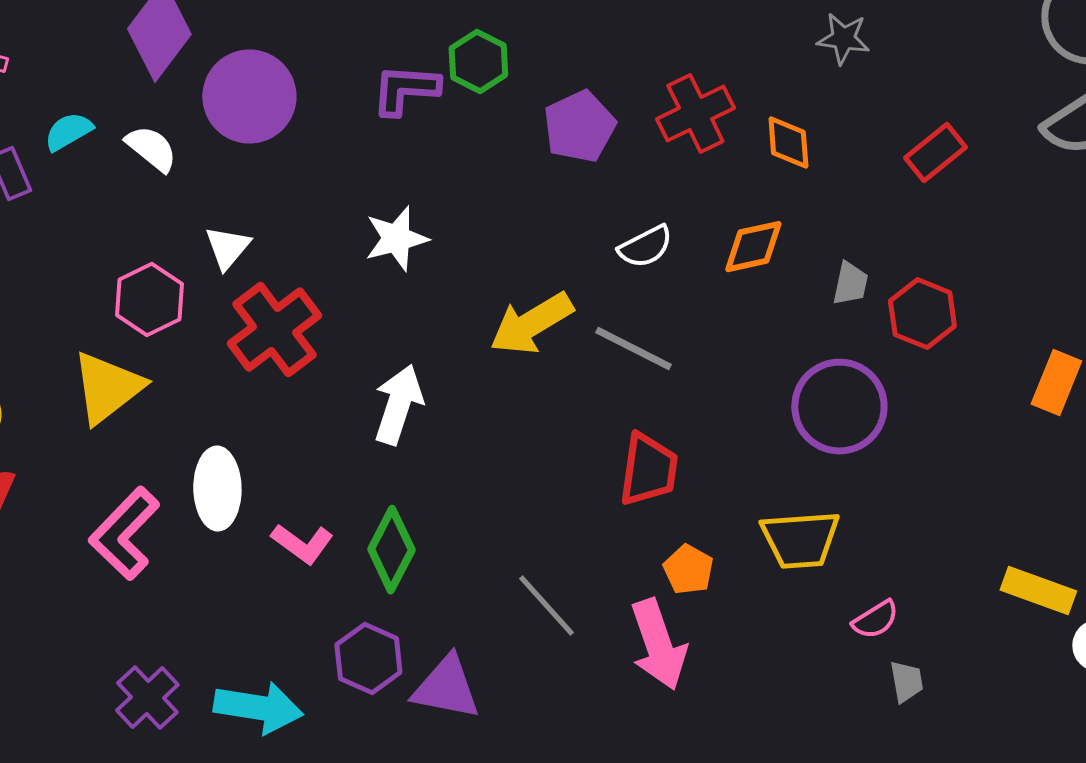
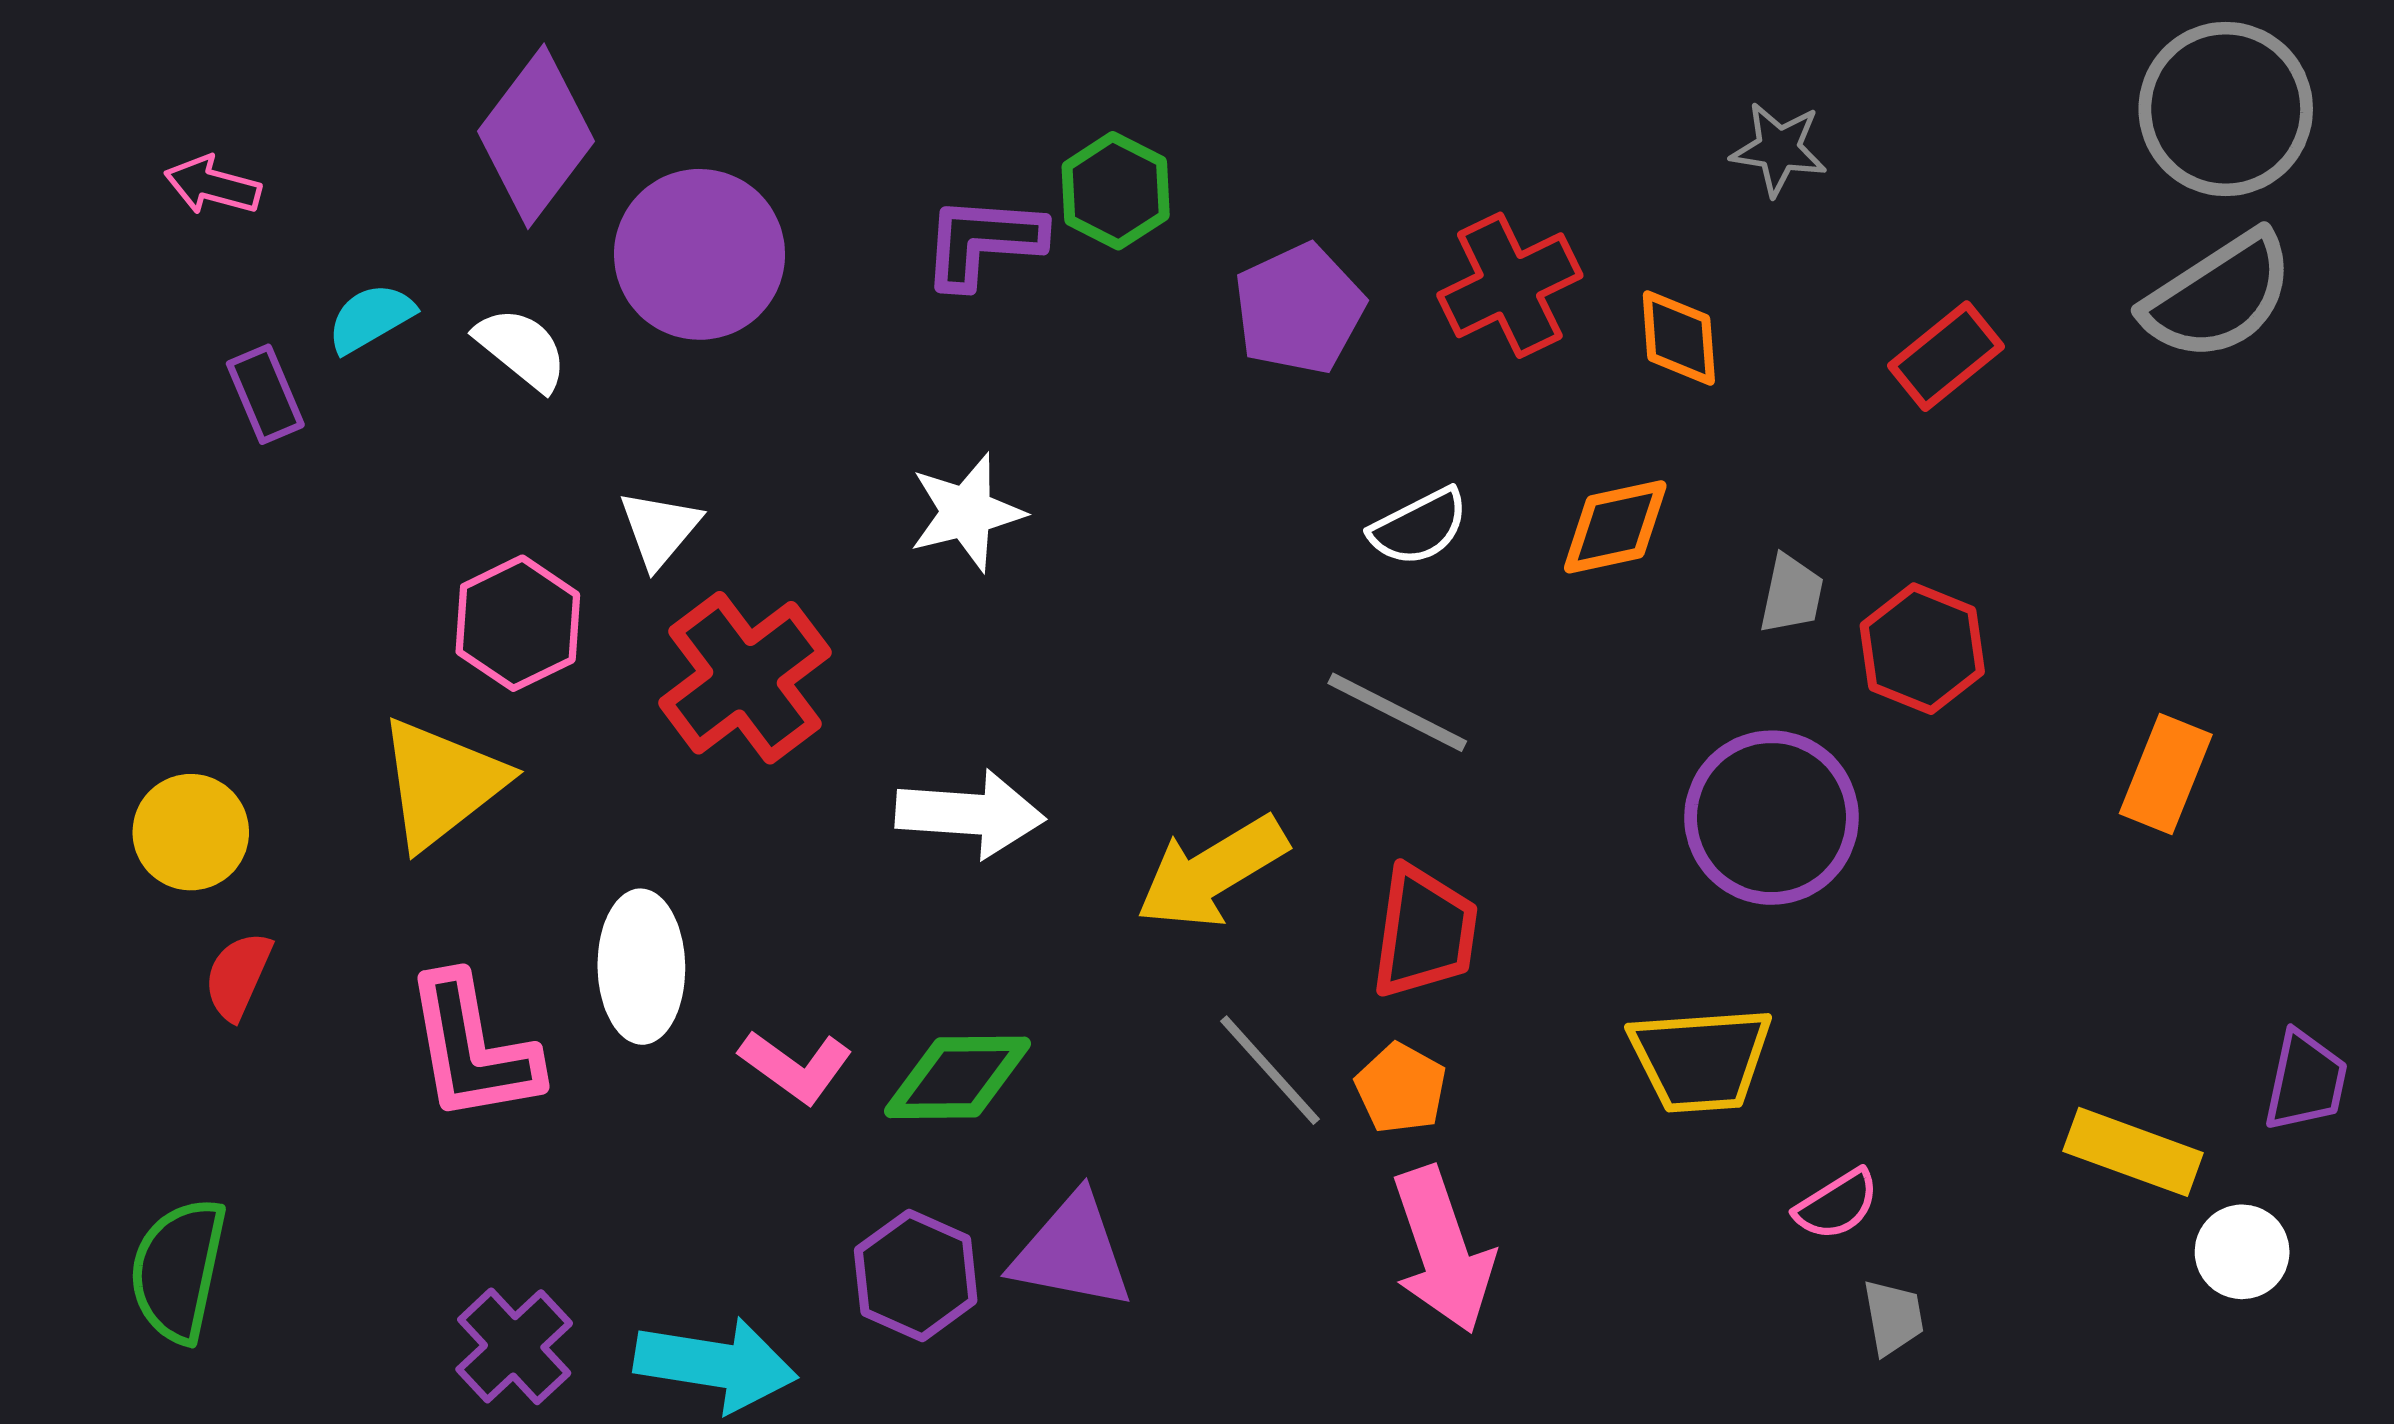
yellow arrow: (531, 324) -> (1212, 872), moved
white arrow: (398, 405) -> (970, 814), turned 76
pink L-shape: (124, 534) -> (472, 1048), turned -54
green diamond: (391, 550) -> (958, 1077), turned 62
orange pentagon: (688, 570) -> (1401, 1088), moved
gray line: (546, 606) -> (1270, 1070), moved
purple triangle: (446, 688) -> (1072, 1252), moved

